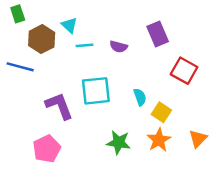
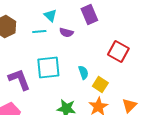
cyan triangle: (69, 25) -> (50, 16), moved
purple rectangle: (158, 34) -> (89, 15), moved

